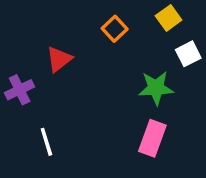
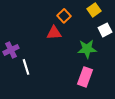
red triangle: (59, 59) -> (54, 33), moved, turned 35
white line: (46, 142) -> (26, 67), moved

